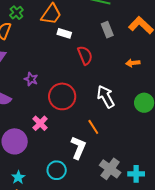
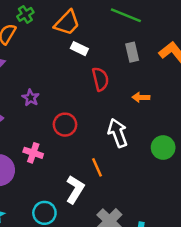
orange arrow: (133, 63) -> (141, 97), moved
red circle: (62, 96) -> (65, 125), size x0.7
pink cross: (40, 123) -> (33, 153), turned -35

